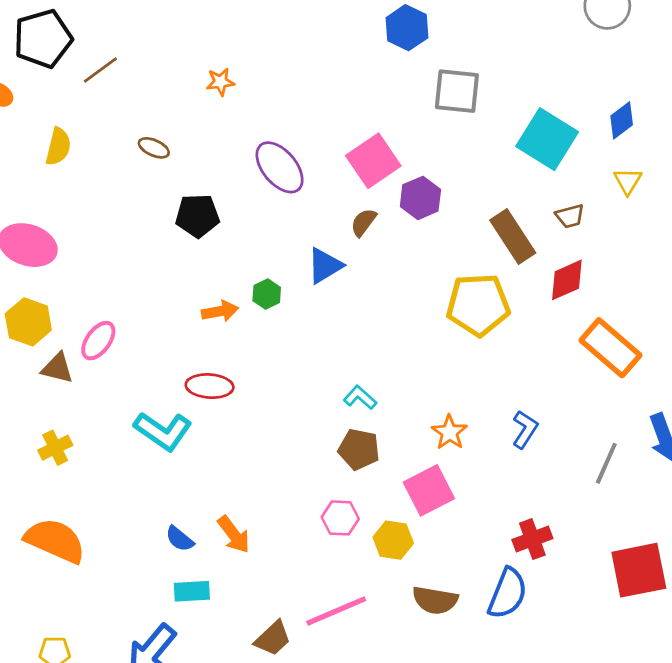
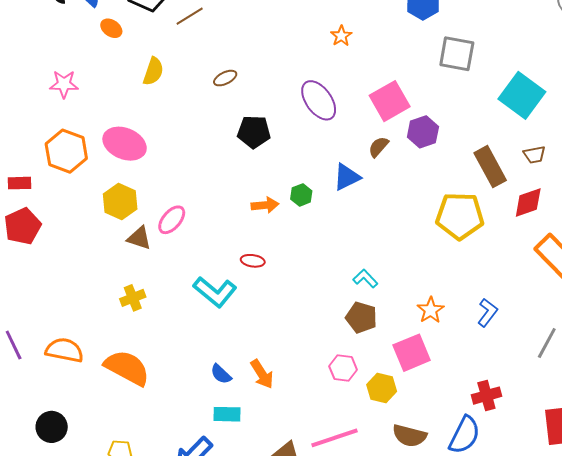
orange star: (220, 82) -> (341, 36), moved, turned -30
brown ellipse: (154, 148) -> (225, 78), turned -55
red ellipse: (210, 386) -> (253, 261), size x0.7

